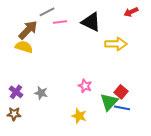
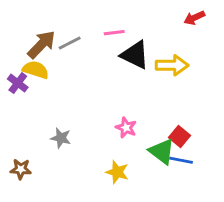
gray line: (47, 12) -> (70, 43), moved
pink line: (60, 22) -> (114, 33), moved
black triangle: (91, 22) -> (135, 55), moved
purple cross: (16, 92) -> (18, 83), moved
green triangle: (109, 102) -> (162, 151), turned -36

